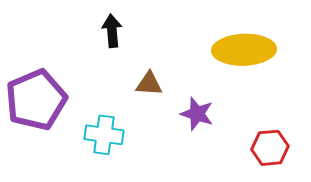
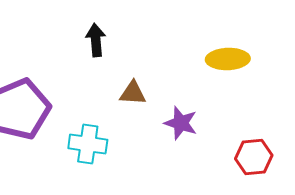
yellow ellipse: (244, 50) -> (228, 59), size x0.7

